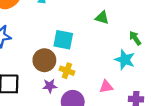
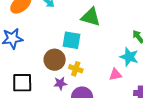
green triangle: (102, 18) -> (91, 17), moved, size x1.5
pink triangle: (106, 87) -> (115, 75), moved

